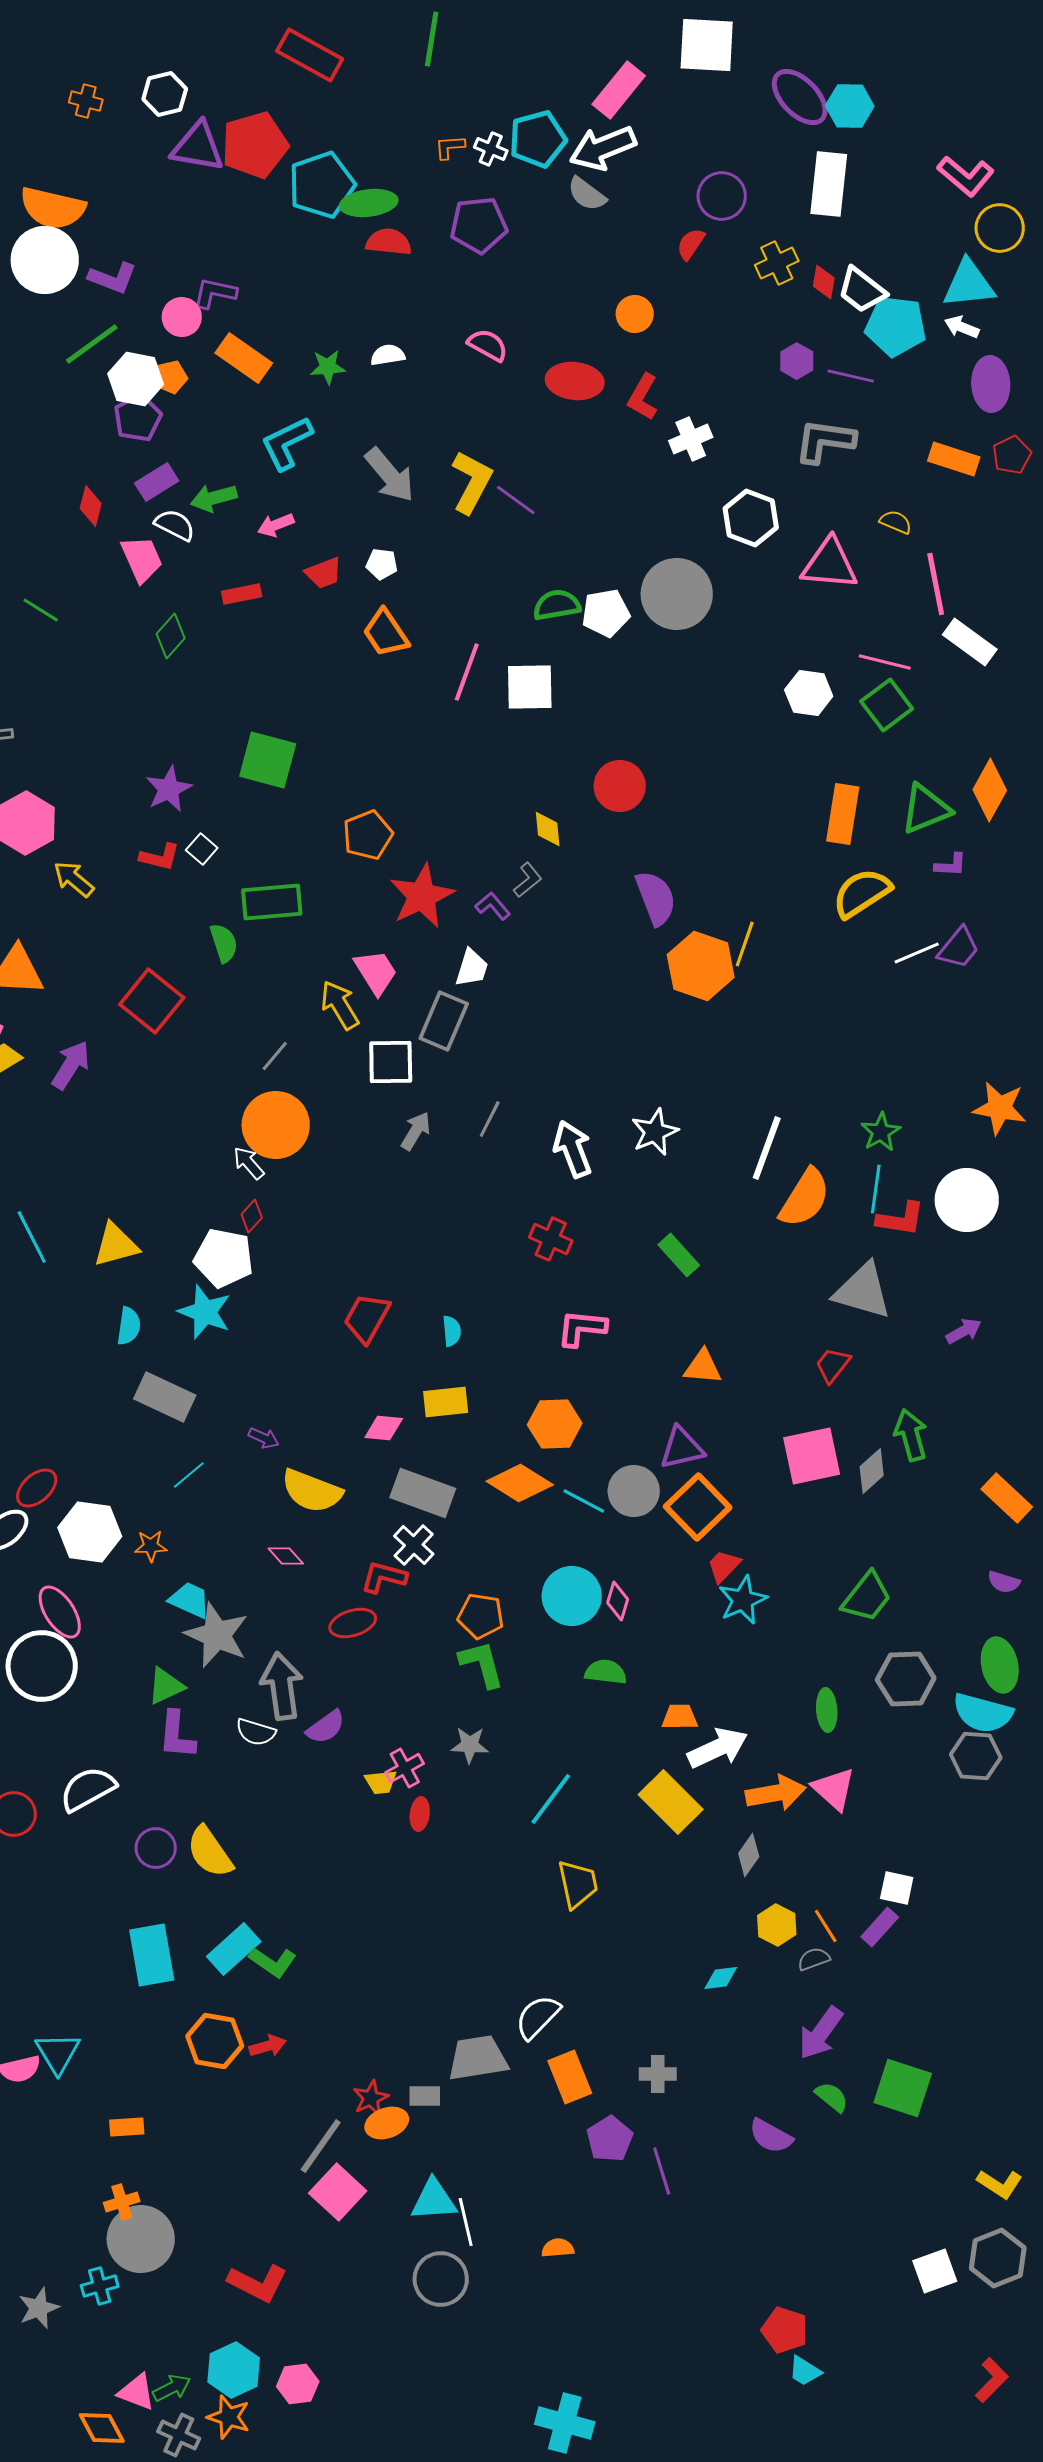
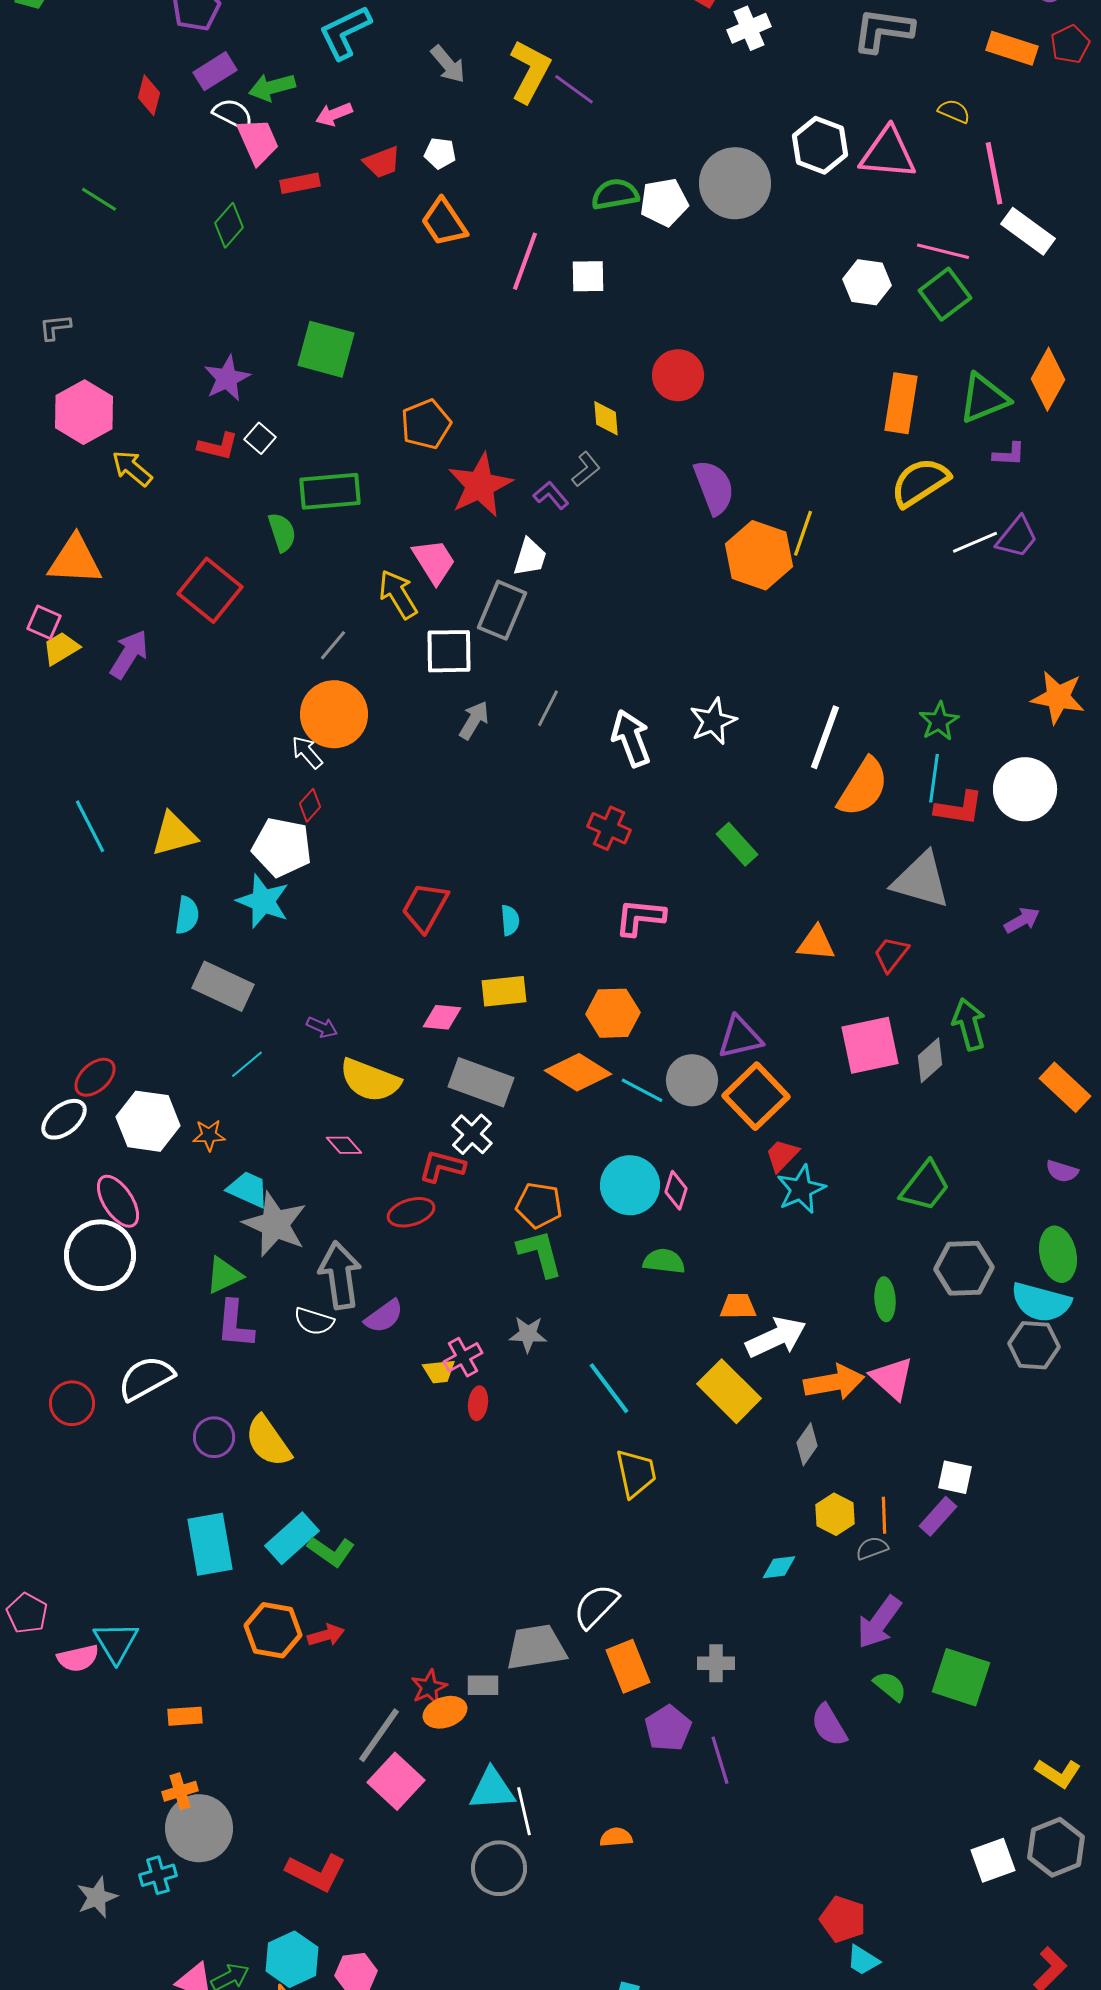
gray arrow: (390, 475) -> (448, 64), size x0.7
white hexagon: (751, 518) -> (820, 145), moved
pink trapezoid: (142, 559) -> (258, 141), moved
white square: (530, 687) -> (588, 276), size x0.7
orange triangle: (703, 1367) -> (816, 943), moved
cyan line: (551, 1799) -> (609, 1388), turned -74
orange line: (826, 1926) -> (884, 1515), turned 30
purple semicircle: (771, 2136) -> (829, 1725), turned 30

